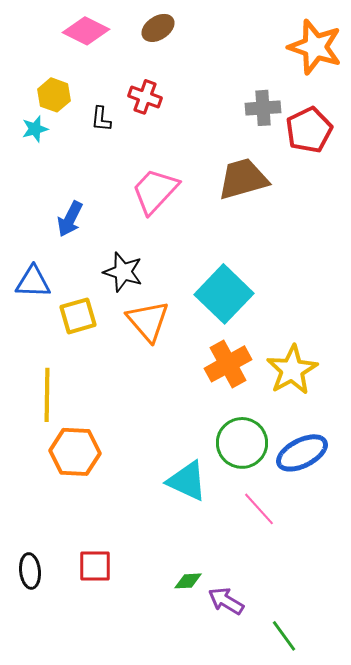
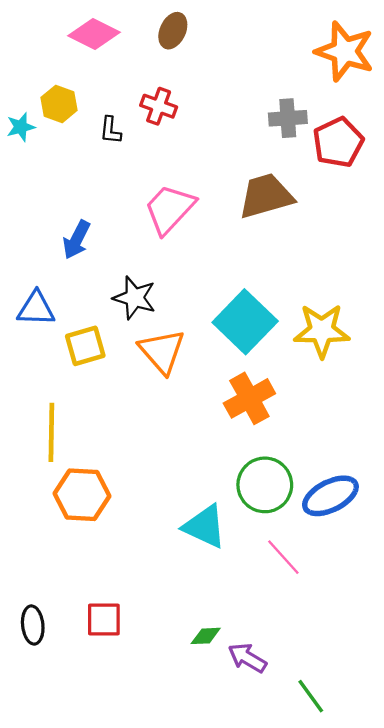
brown ellipse: (158, 28) -> (173, 31), turned -32
cyan star: (35, 129) -> (21, 127), moved
yellow star: (292, 370) -> (322, 331), moved, turned 30

